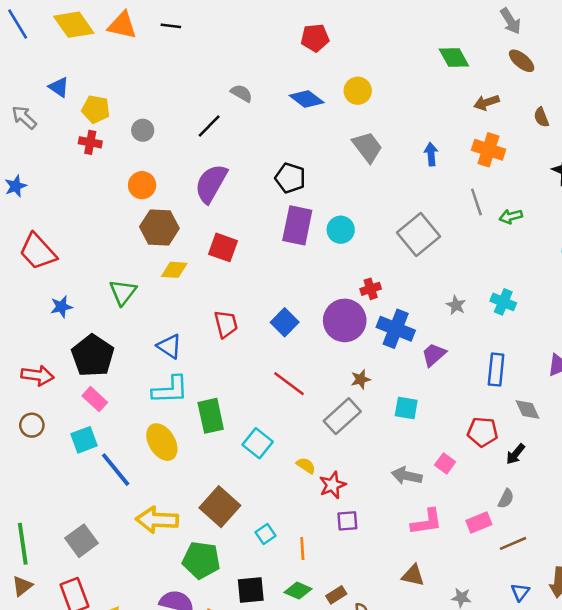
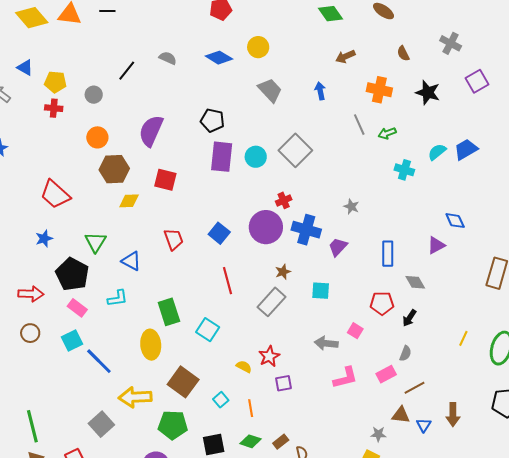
brown arrow: (487, 103) -> (345, 57), moved
black line: (209, 126) -> (127, 71), moved
orange cross: (489, 150) -> (379, 90), moved
gray square: (419, 234) -> (295, 150), moved
red trapezoid: (38, 252) -> (55, 194), moved
green triangle: (123, 292) -> (96, 242), moved
cyan cross: (503, 302) -> (404, 170), moved
red line: (289, 384) -> (227, 281), turned 44
cyan L-shape: (170, 390) -> (118, 298), moved, size x0.7
yellow ellipse: (162, 442) -> (151, 345), moved, turned 32
yellow semicircle: (306, 466) -> (244, 367), moved
gray square: (82, 541) -> (101, 424), moved
brown triangle: (413, 575) -> (401, 415), moved

